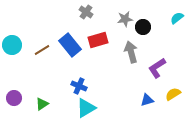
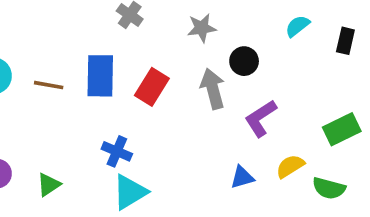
black circle: (143, 27) -> (244, 61), moved
red rectangle: (98, 40) -> (152, 87), moved, turned -42
blue rectangle: (70, 45) -> (100, 76), turned 40
brown line: (42, 50) -> (49, 85), turned 42

